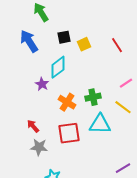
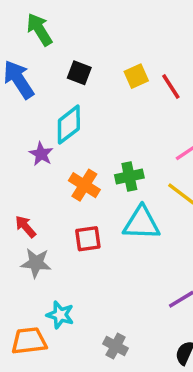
black square: (64, 37) -> (79, 73), turned 32
yellow square: (84, 44) -> (136, 76), moved
red square: (69, 133) -> (88, 239), size x0.7

